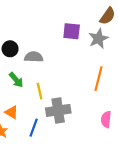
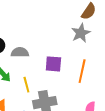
purple square: (72, 31) -> (53, 64), moved

